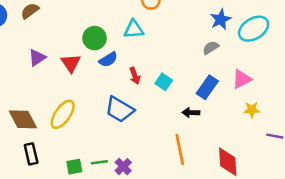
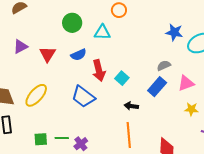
blue star: (221, 19) -> (174, 32), turned 30
green circle: (95, 38) -> (72, 23), moved
gray semicircle: (211, 48) -> (164, 66), moved
red arrow: (135, 76) -> (99, 70), size x1.5
black arrow: (191, 113) -> (131, 106), moved

